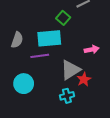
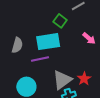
pink arrow: (92, 50) -> (89, 38), moved, turned 56
gray triangle: (71, 70) -> (62, 80), moved

